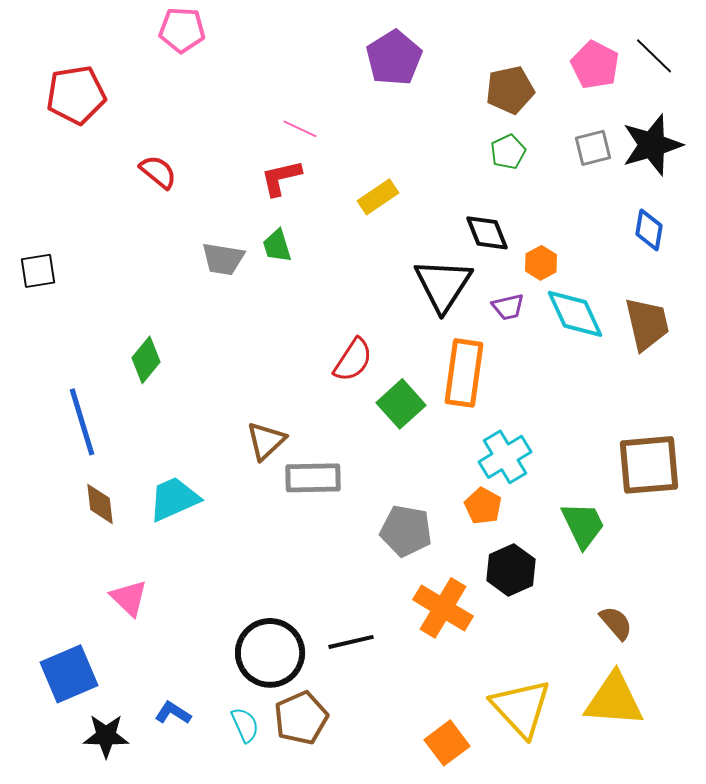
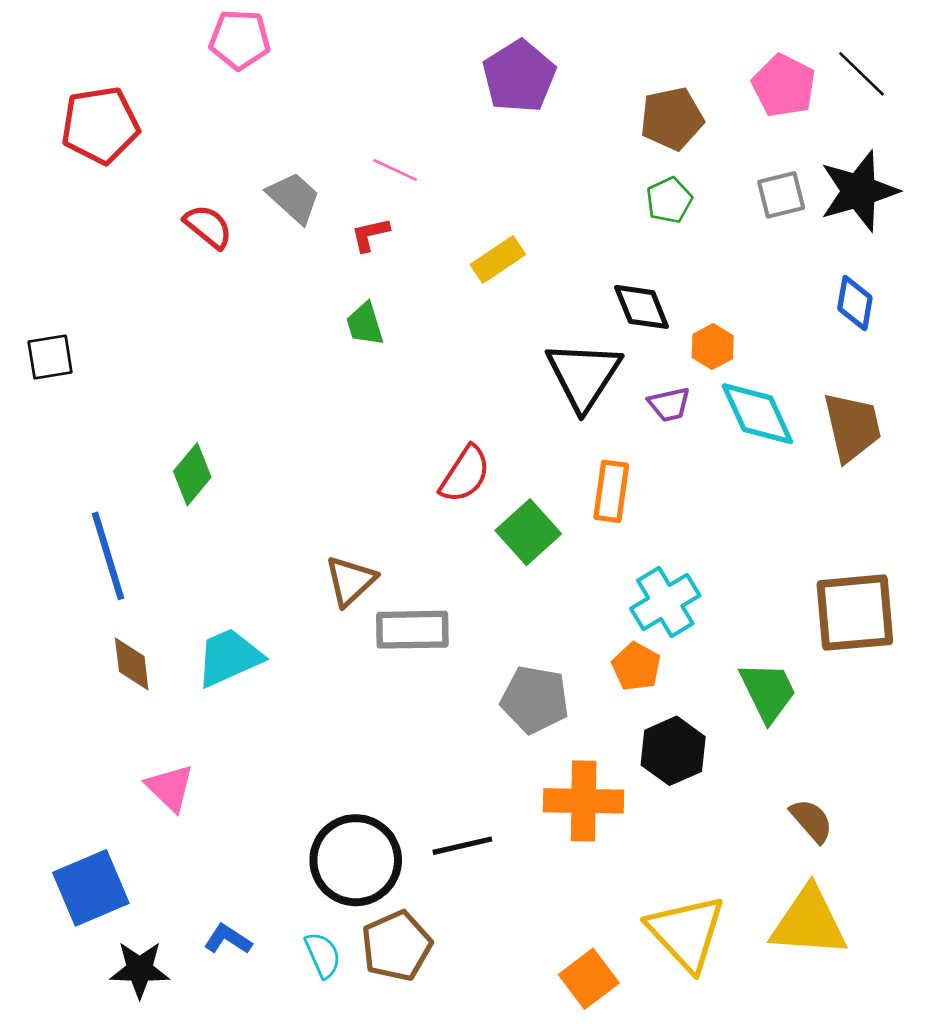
red L-shape: (281, 178) -> (370, 234), size x0.7
gray trapezoid: (223, 259) -> (294, 198), moved, turned -147
orange rectangle: (464, 373) -> (611, 491), size x0.7
orange cross: (443, 608) -> (584, 801), turned -30

